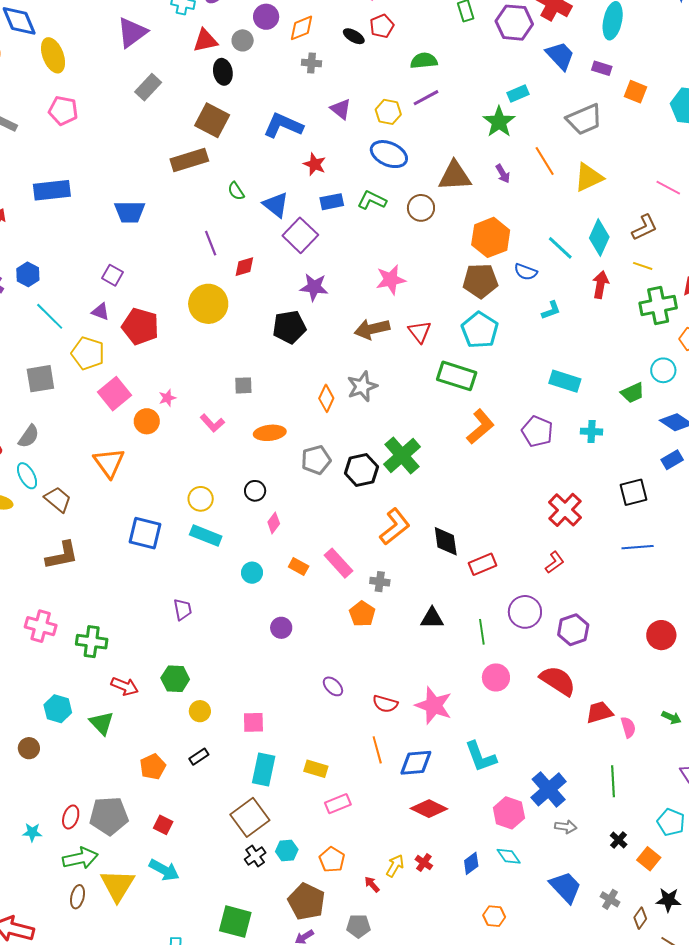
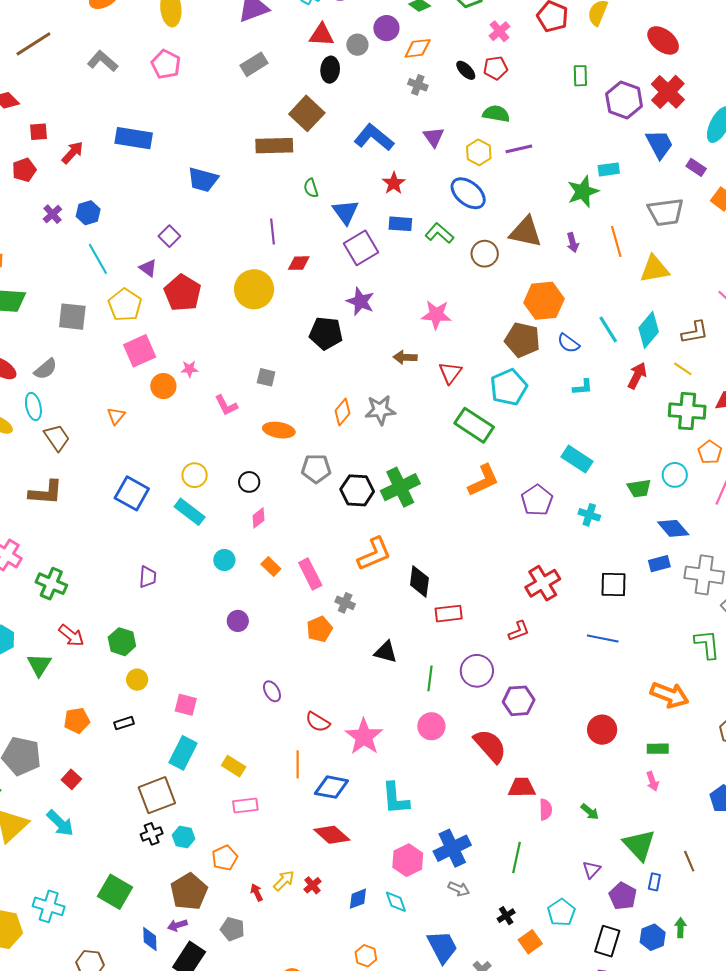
green semicircle: (424, 61) -> (496, 114), moved
brown arrow: (372, 329) -> (405, 357), size x0.7
orange triangle: (109, 463) -> (116, 416), size x0.6

